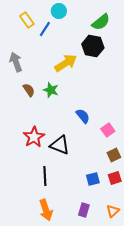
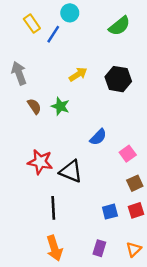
black hexagon: (93, 46) -> (118, 79), moved
yellow arrow: (66, 63) -> (78, 74), size x0.7
blue semicircle: (83, 116) -> (98, 137), turned 84
red star: (34, 137) -> (40, 162), turned -30

